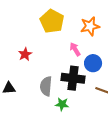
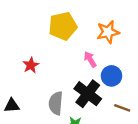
yellow pentagon: (52, 21) -> (63, 26), turned 30
black cross: (73, 78) -> (88, 94), turned 30

